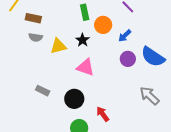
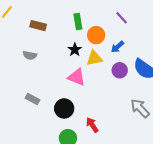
brown rectangle: (33, 18) -> (38, 26), moved
gray semicircle: (36, 37) -> (30, 55), moved
yellow triangle: (58, 46) -> (94, 58), moved

